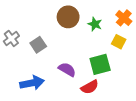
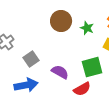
gray square: (38, 45) -> (31, 59), moved

